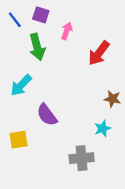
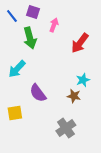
brown star: (112, 99) -> (74, 96), moved
cyan star: (103, 128) -> (83, 80), moved
gray cross: (82, 158) -> (66, 128), turned -30

